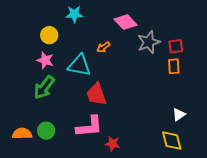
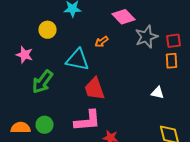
pink star: (45, 60) -> (24, 55), moved
white triangle: (179, 115) -> (158, 93), moved, turned 48

